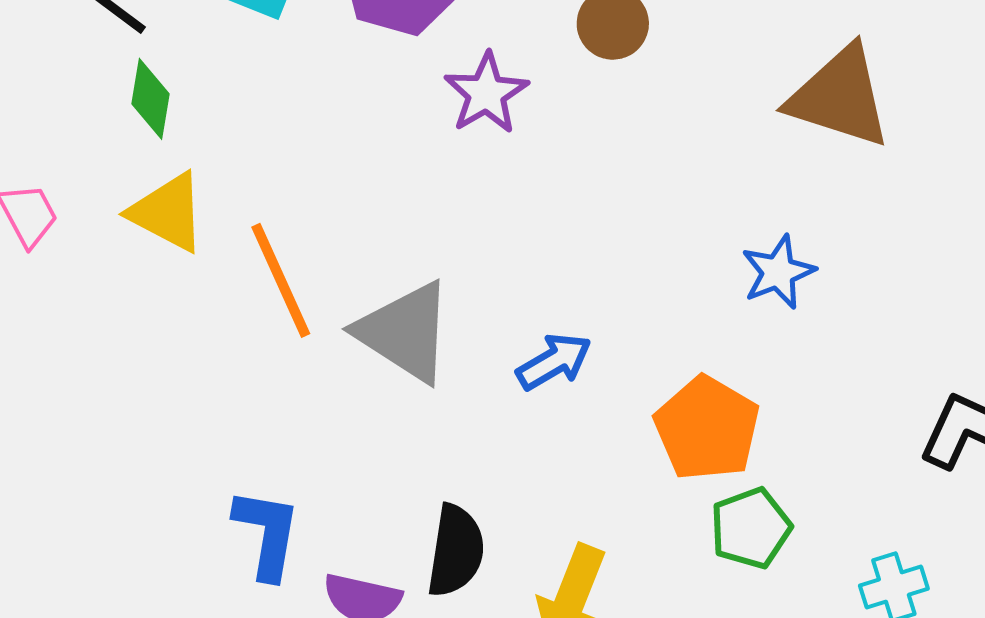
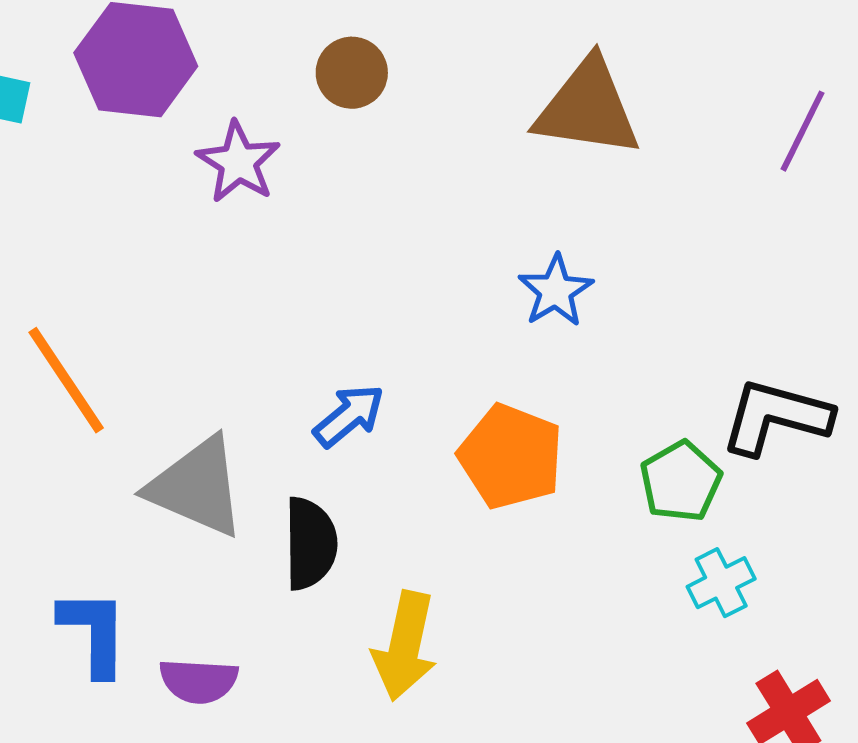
gray triangle: (405, 332) -> (197, 487), moved
green pentagon: (751, 528) -> (681, 481), moved
black semicircle: (456, 551) -> (310, 543), moved

